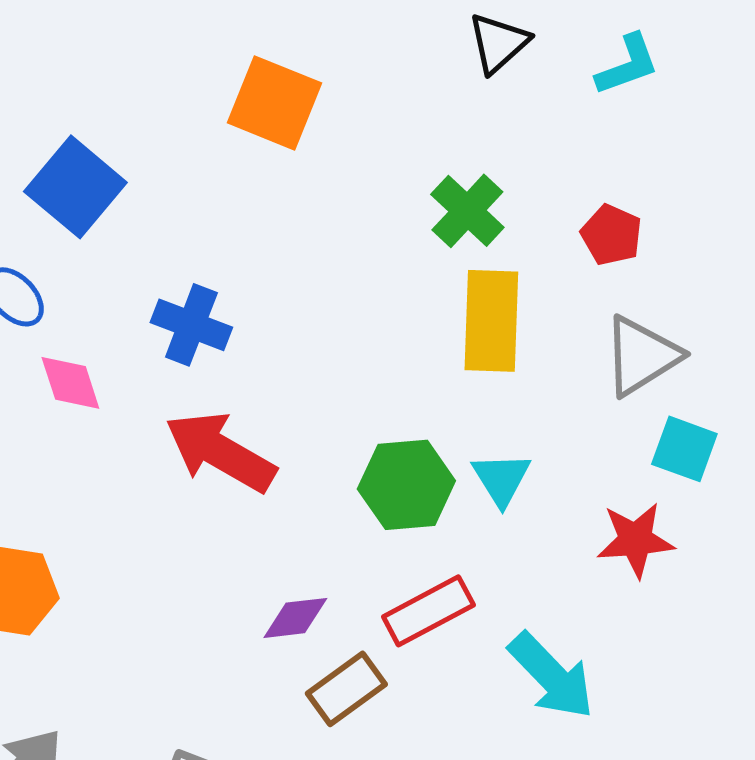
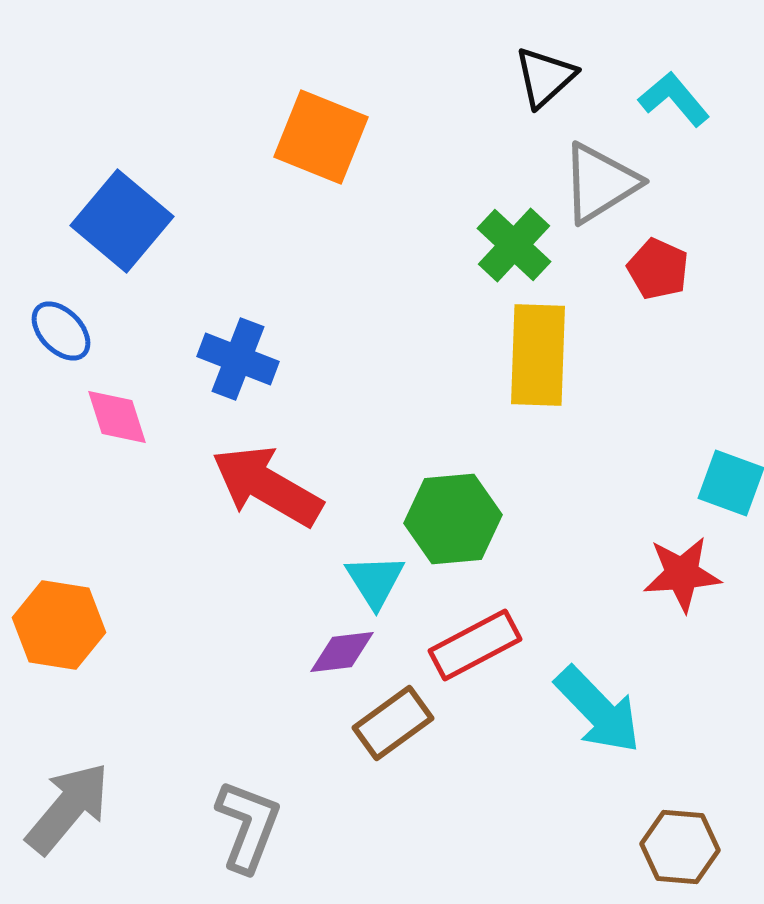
cyan L-shape: (627, 65) -> (674, 99), turned -110
gray triangle: (641, 356) -> (600, 183), moved
cyan triangle: (501, 479) -> (375, 581), moved

